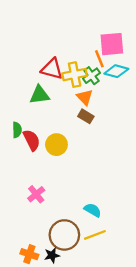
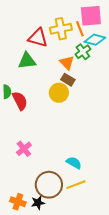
yellow cross: (75, 75) -> (61, 29), moved
green cross: (91, 76) -> (83, 52), moved
yellow circle: (56, 145) -> (59, 93), moved

